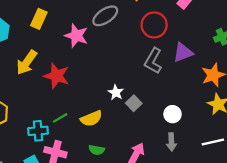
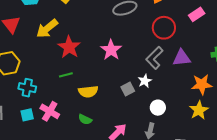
pink star: (76, 36) -> (111, 50), moved
white star: (116, 92) -> (145, 81), moved
green line: (60, 118) -> (66, 75), moved
cyan cross: (38, 131) -> (27, 88), moved

